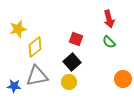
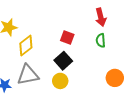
green semicircle: (109, 42) -> (101, 40), turned 40

